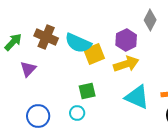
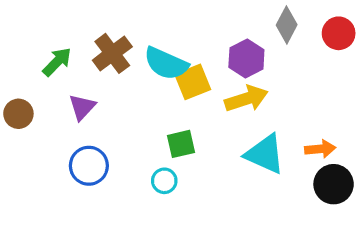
brown cross: (46, 37) -> (112, 53), turned 30
blue circle: (38, 116) -> (89, 166), moved

